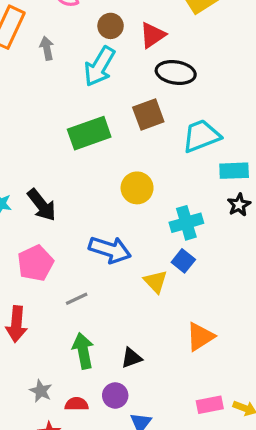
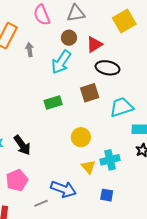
green rectangle: (89, 133) -> (53, 103), size x0.7
blue arrow: (110, 250) -> (63, 189), moved
blue square: (183, 261) -> (107, 195), moved, turned -32
yellow triangle: (156, 282) -> (88, 167), moved

